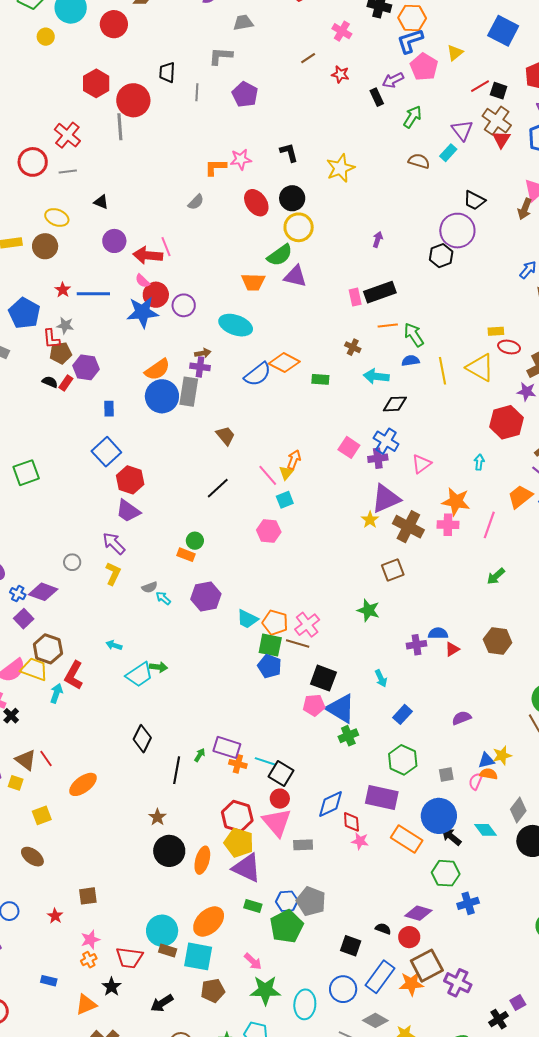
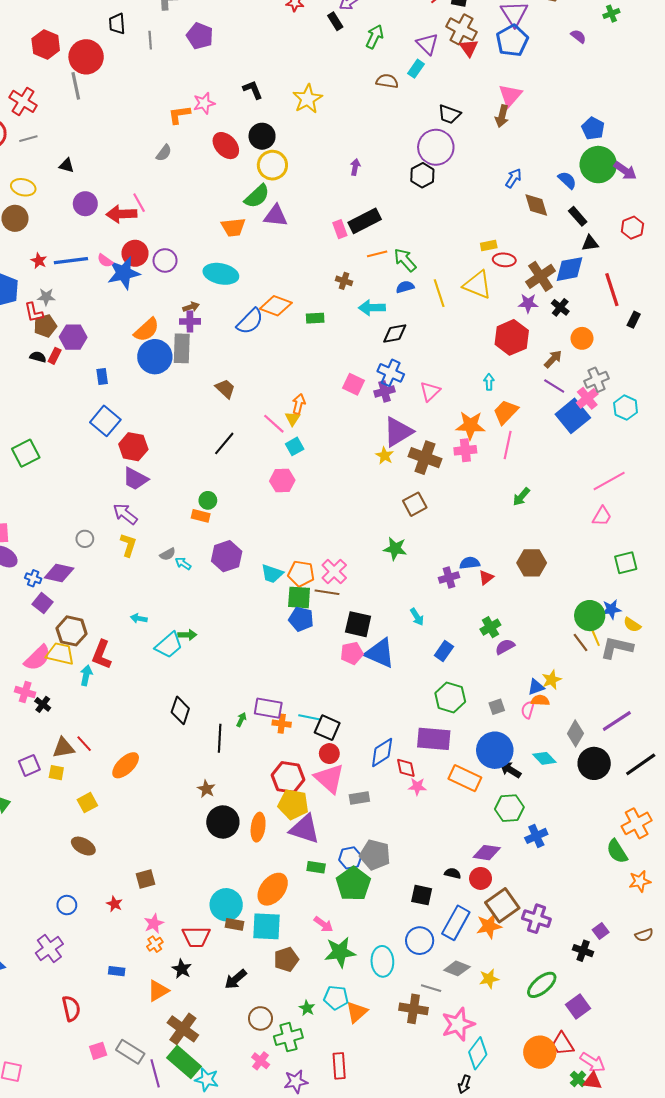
pink semicircle: (142, 281) -> (105, 261), moved
orange trapezoid: (520, 497) -> (506, 412), moved
green cross: (348, 736) -> (490, 627), moved
brown triangle: (26, 760) -> (63, 748), turned -40
black cross: (499, 1019) -> (583, 951), turned -30

